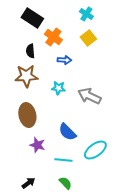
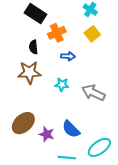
orange cross: (53, 37) -> (57, 33), turned 30
brown ellipse: (27, 115) -> (23, 123), moved, turned 60
purple star: (37, 145) -> (47, 134), moved

